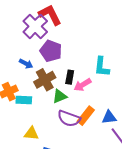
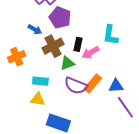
cyan rectangle: (24, 100) -> (40, 81), moved

